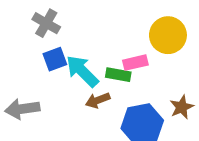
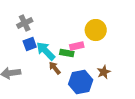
gray cross: (46, 23) -> (25, 23), turned 35
brown arrow: (98, 100) -> (55, 68), turned 72

